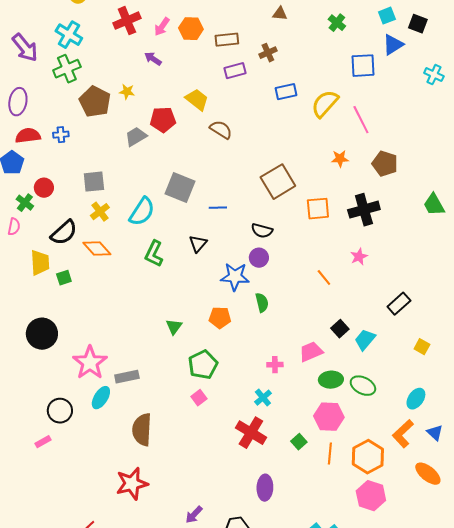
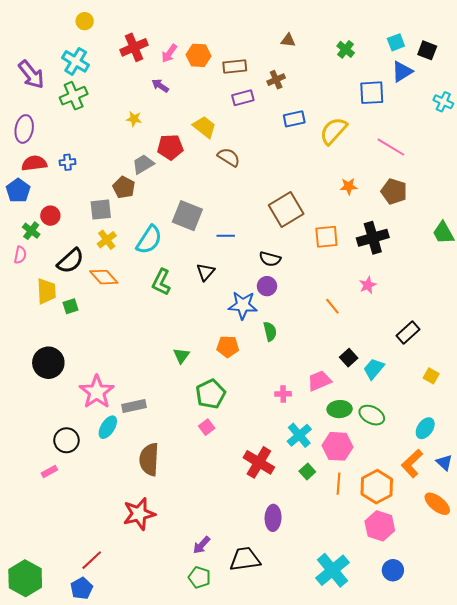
brown pentagon: (95, 102) -> (124, 187), moved, size x0.7
pink line: (361, 120) -> (391, 147), moved, turned -32
cyan cross: (263, 398) -> (299, 435), moved, size x1.4

